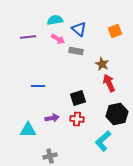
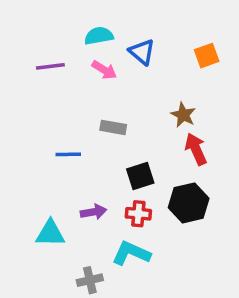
gray rectangle: (76, 51) -> (113, 127), moved
black hexagon: (117, 114) -> (189, 203), moved
cyan L-shape: (103, 141) -> (131, 253), moved, turned 65

